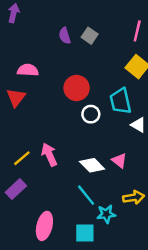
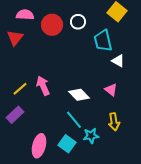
red circle: (77, 88) -> (52, 25), moved
white circle: (91, 114) -> (78, 22), moved
pink triangle: (119, 161) -> (111, 90), moved
yellow arrow: (134, 197) -> (114, 122), turned 90
cyan square: (85, 233) -> (67, 144), moved, turned 36

